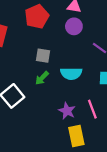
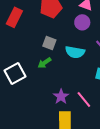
cyan semicircle: (71, 73) -> (75, 52), moved
pink line: (92, 109) -> (84, 100), turned -30

